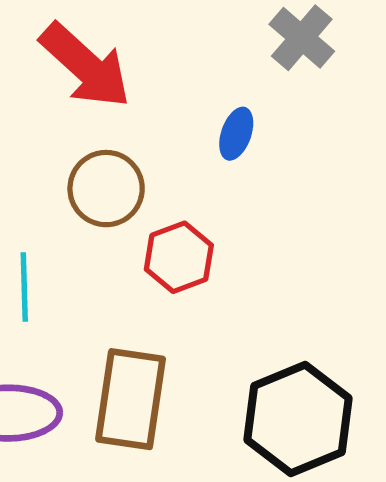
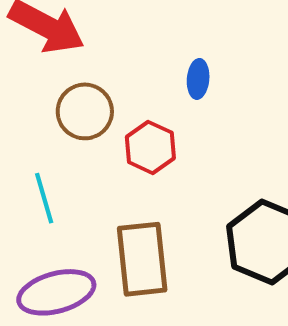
blue ellipse: (236, 134) -> (198, 79), moved

